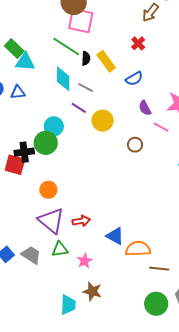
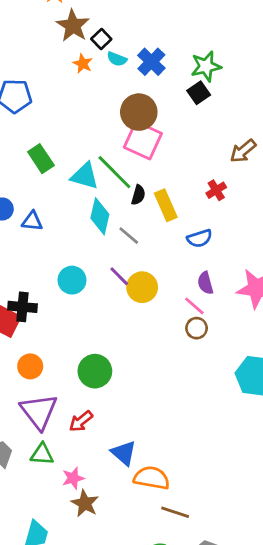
cyan triangle: (25, 62) -> (85, 176), moved
purple line: (79, 108) -> (119, 276), moved
pink line: (161, 127) -> (194, 306), moved
green circle: (46, 143) -> (95, 371), moved
brown circle: (135, 145) -> (197, 328), moved
orange circle: (48, 190) -> (30, 366), moved
red arrow: (81, 221) -> (81, 421), turned 138
brown star: (92, 291) -> (85, 503), moved

